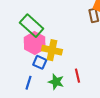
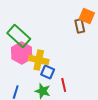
blue square: (40, 62) -> (48, 72), moved

